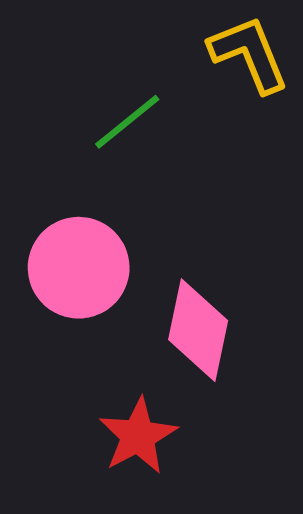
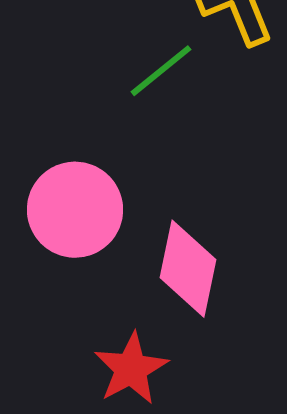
green line: (127, 122) -> (161, 71), moved

